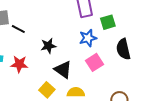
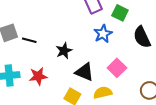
green square: (108, 22) -> (120, 13), turned -35
pink square: (95, 62) -> (117, 68), moved

